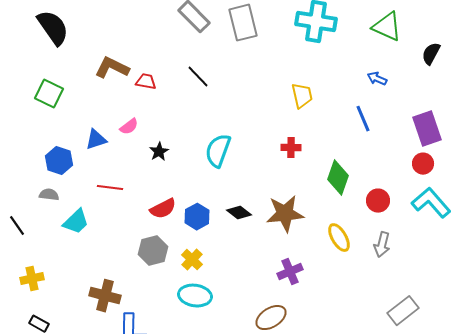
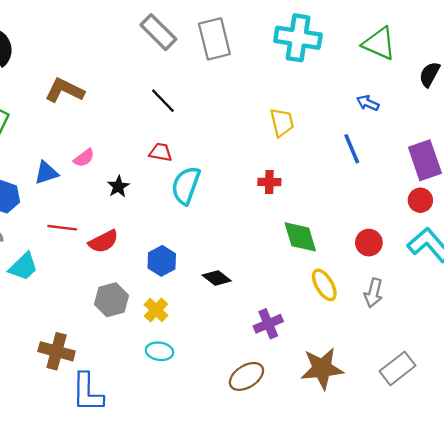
red trapezoid: (146, 82) -> (161, 152), moved
green diamond: (338, 178) -> (300, 237), moved, turned -36
red semicircle: (163, 209) -> (103, 241), moved
black diamond: (239, 213) -> (217, 278), moved
brown star: (285, 214) -> (322, 368), moved
cyan ellipse: (195, 296) -> (160, 351), size x0.7

